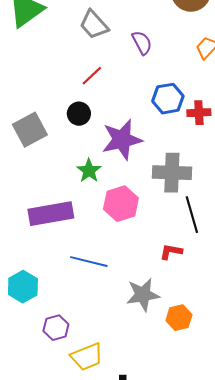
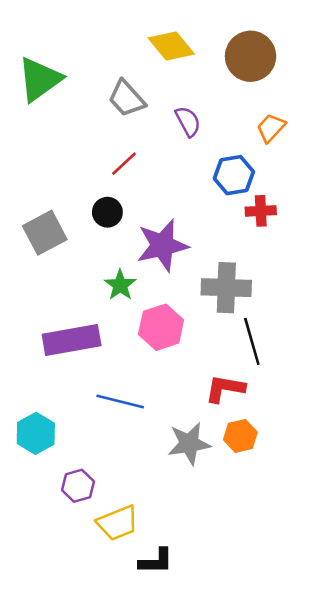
blue hexagon: (168, 99) -> (234, 175), moved
red L-shape: (171, 252) -> (225, 389), size x1.4
orange hexagon: (179, 318) -> (240, 436), moved

